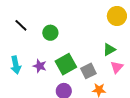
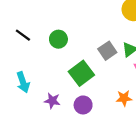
purple star: (40, 66) -> (52, 101), moved
gray square: (88, 71) -> (107, 51), moved

